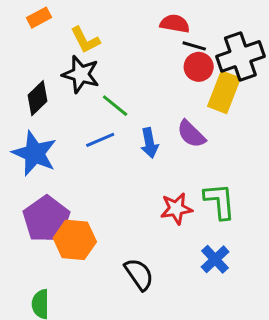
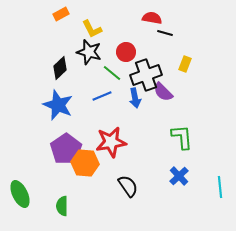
black cross: (240, 56) -> (146, 75), moved
red circle: (199, 67) -> (126, 52), moved
yellow rectangle: (224, 92) -> (185, 64), size x0.6
red star: (176, 209) -> (111, 142), moved, size x1.4

